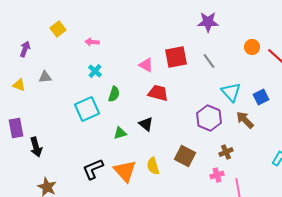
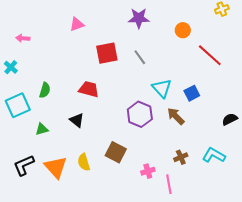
orange circle: (252, 47) -> (183, 30), moved
pink triangle: (146, 65) -> (77, 24), moved, turned -49
cyan cross: (95, 71) -> (11, 67), moved
green triangle: (120, 133) -> (42, 129), moved
brown cross: (226, 152) -> (181, 157), moved

